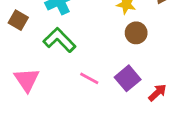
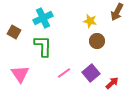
green L-shape: (59, 40) -> (43, 46), turned 45
pink line: (89, 78) -> (64, 73), turned -64

